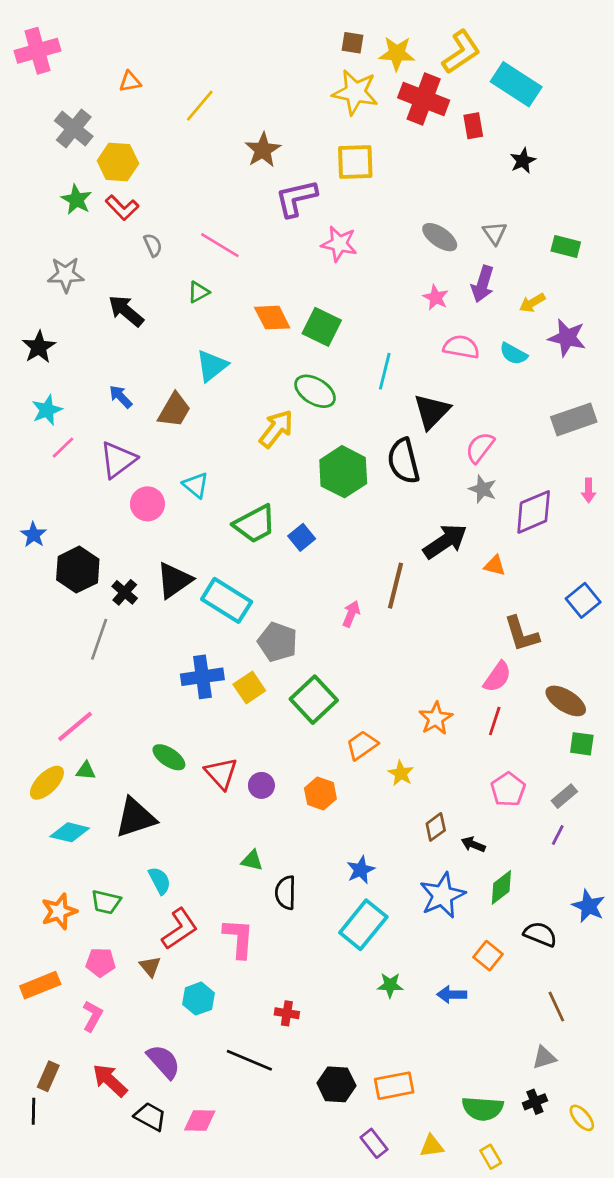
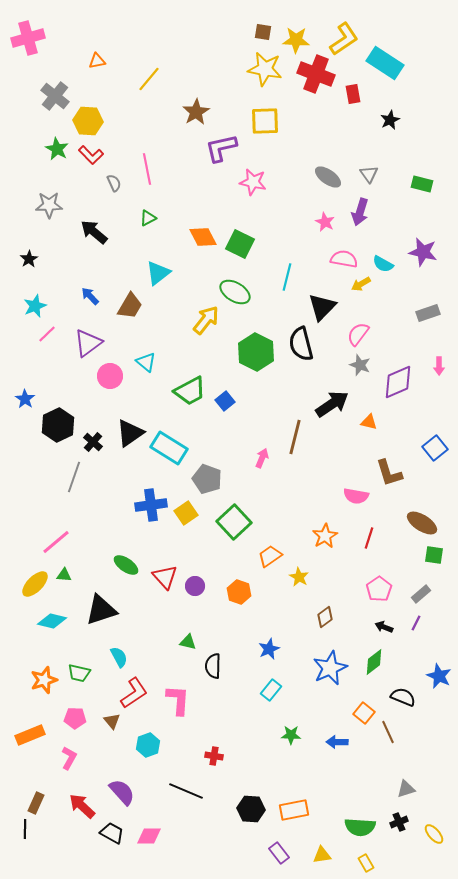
pink line: (220, 245) -> (147, 169), moved, turned 48
yellow arrow: (532, 303) -> (361, 284), moved
black star: (39, 347) -> (29, 259), size x0.7
gray rectangle: (574, 419) -> (428, 313), size x0.7
pink semicircle: (497, 677) -> (356, 496), moved, turned 65
black arrow: (473, 844) -> (384, 627), moved
cyan rectangle: (363, 925) -> (271, 690), size x0.6
brown line: (556, 1007) -> (388, 732), moved

